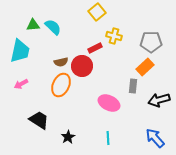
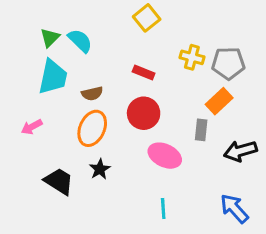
green triangle: (33, 25) -> (50, 38), turned -40
yellow cross: (114, 36) -> (192, 57), moved
red rectangle: (95, 48) -> (144, 72), turned 48
cyan trapezoid: (20, 51) -> (53, 77), moved
red circle: (82, 66) -> (144, 113), moved
black star: (68, 137) -> (100, 169), moved

